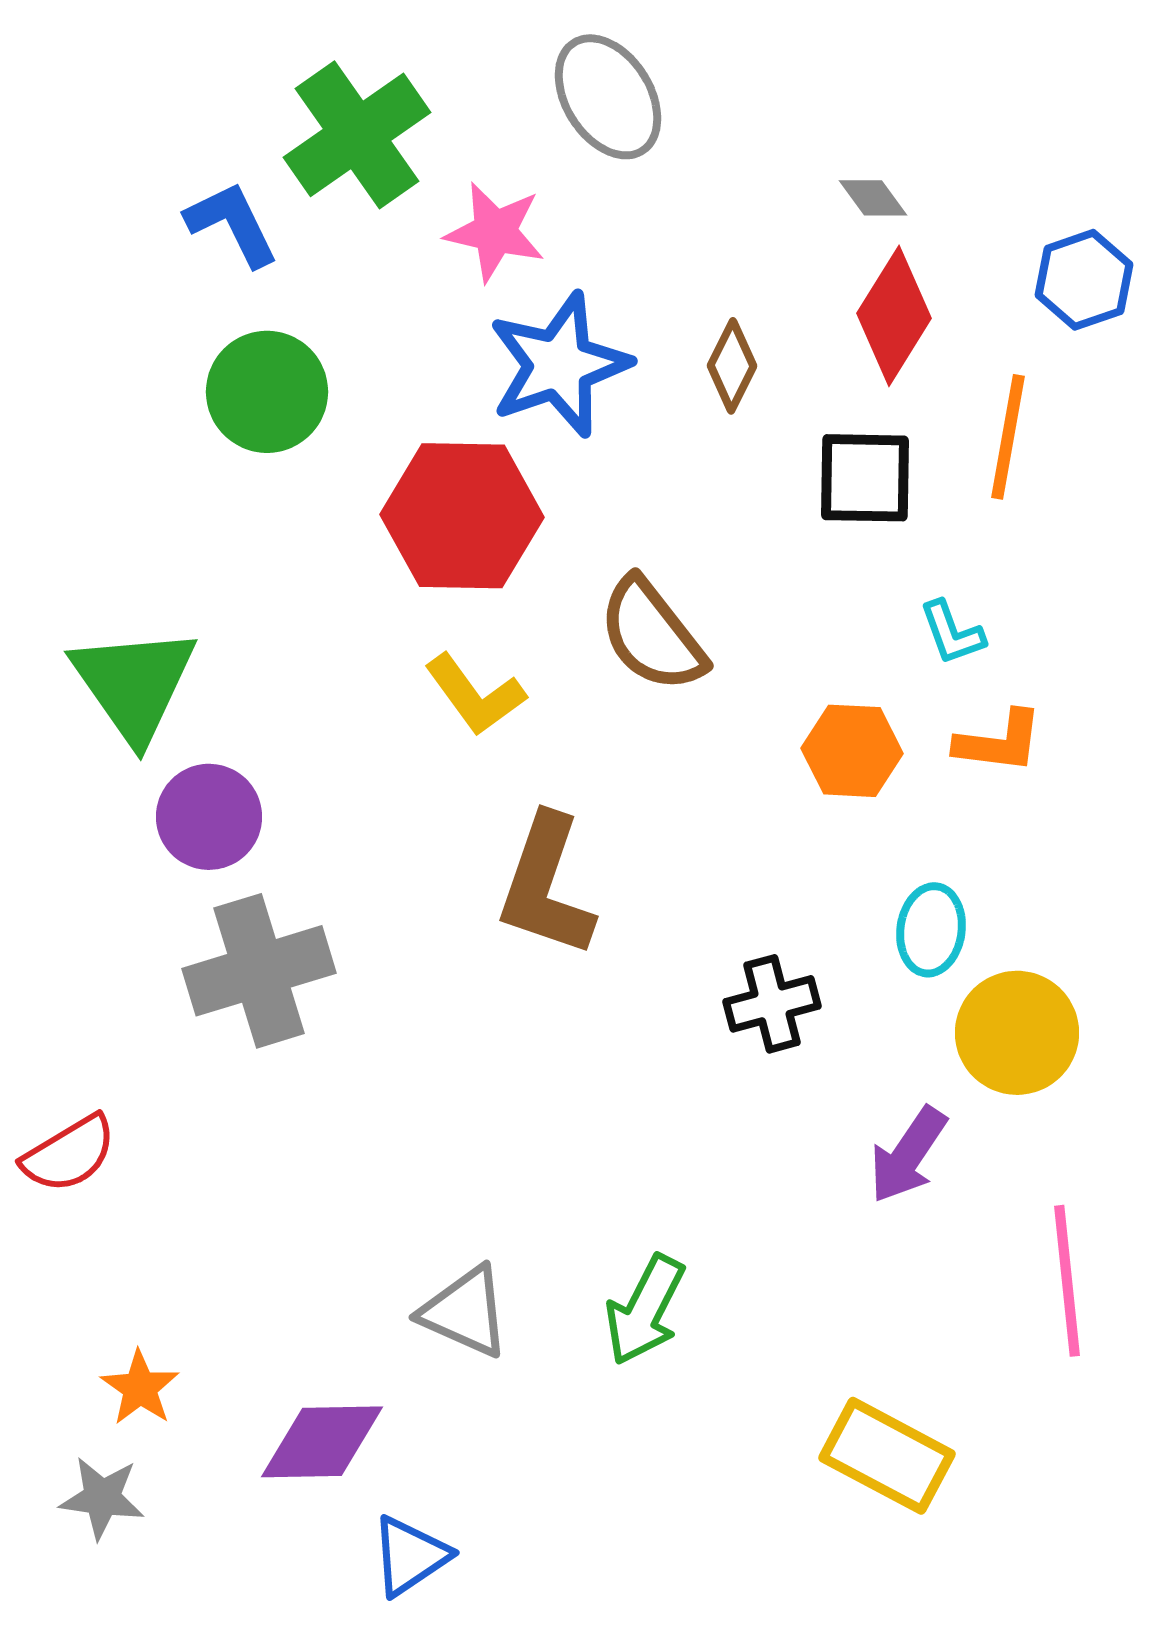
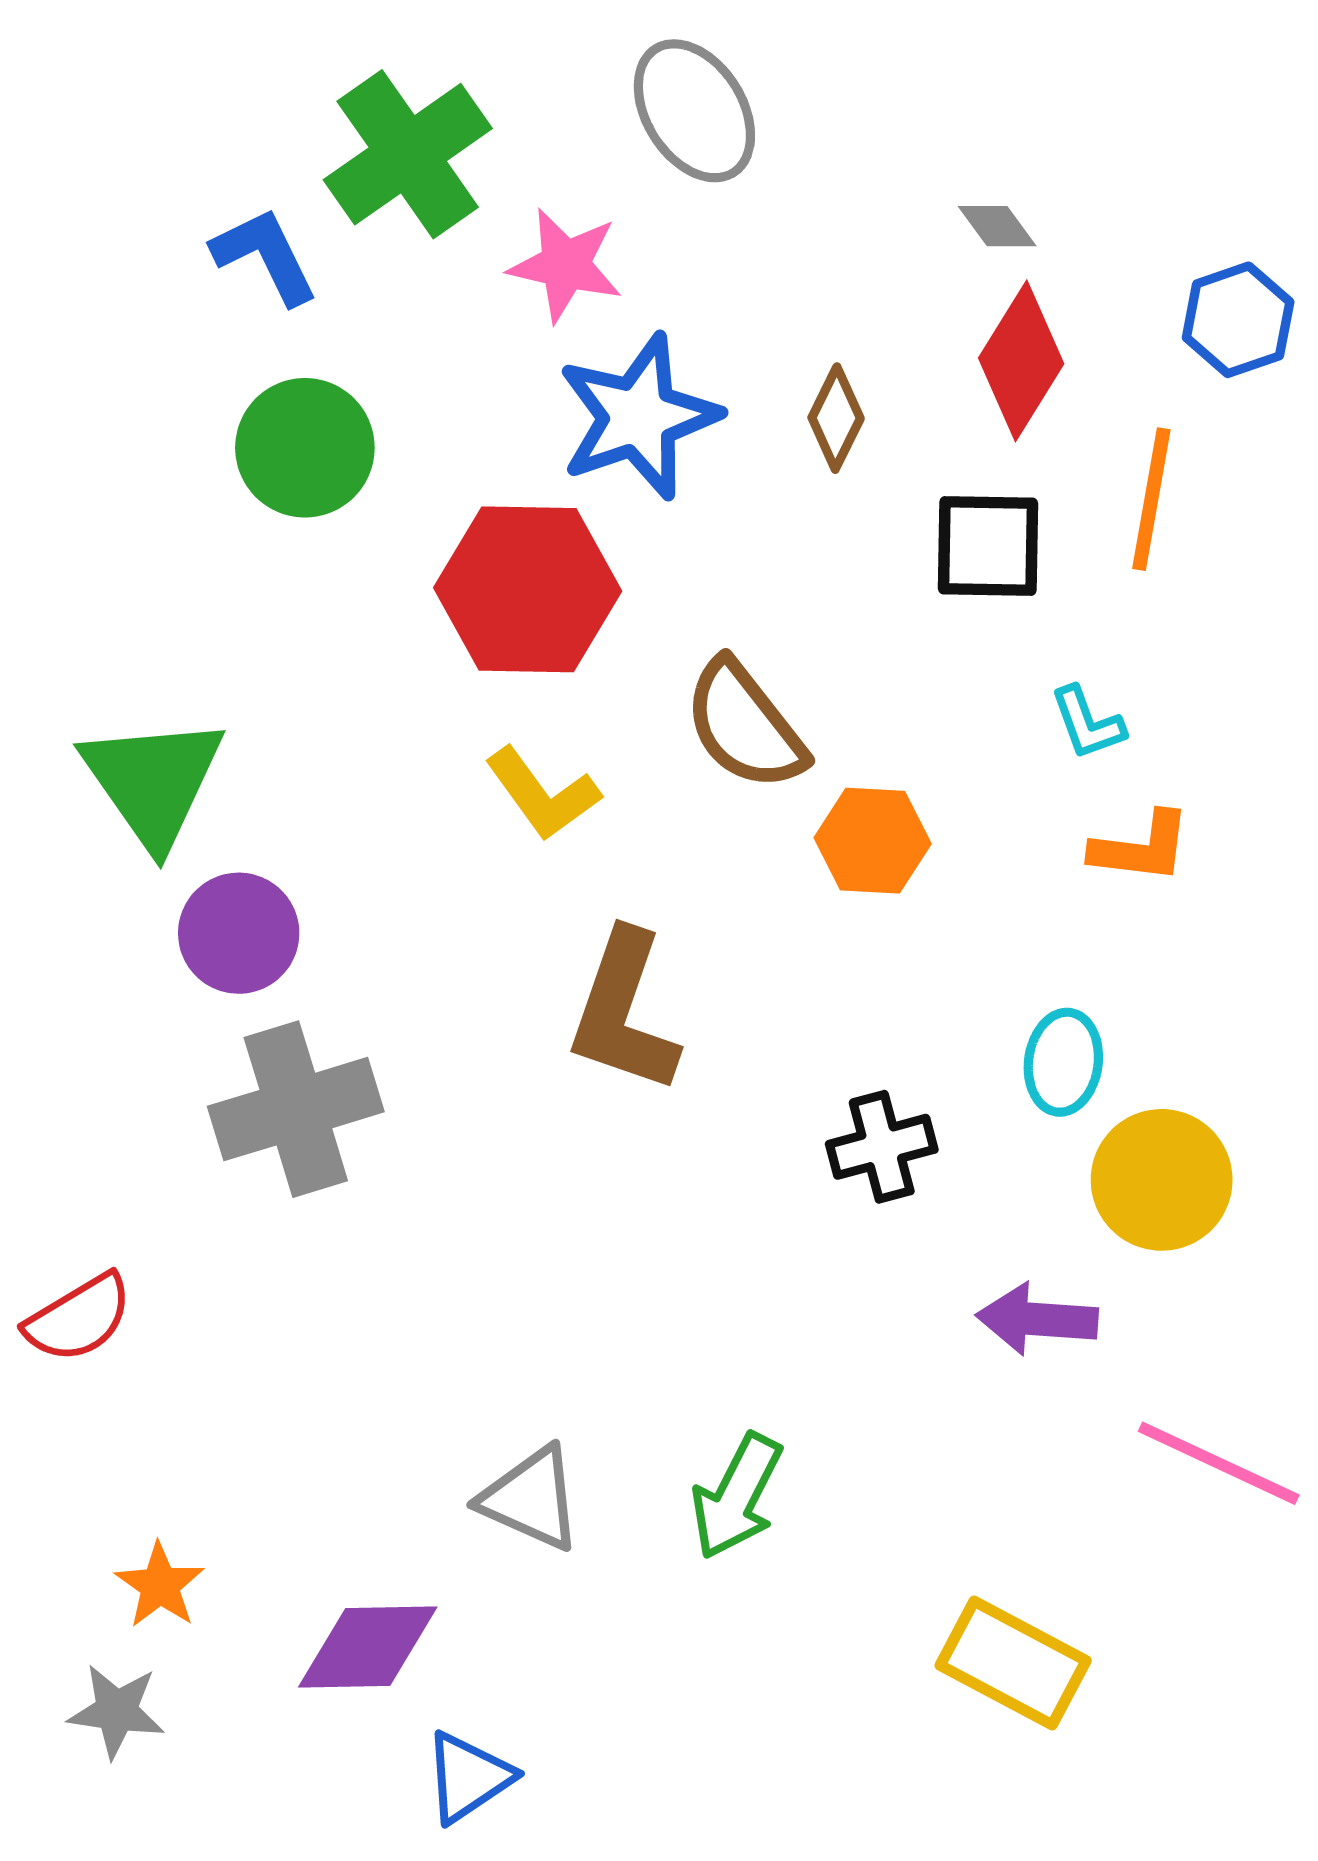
orange hexagon: (852, 751) -> (873, 841), moved
purple arrow: (908, 1155) -> (1037, 1319), turned 60
pink line: (1067, 1281) -> (1219, 1463), turned -59

